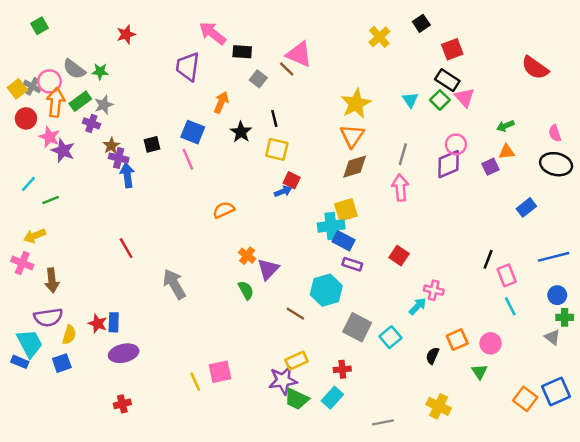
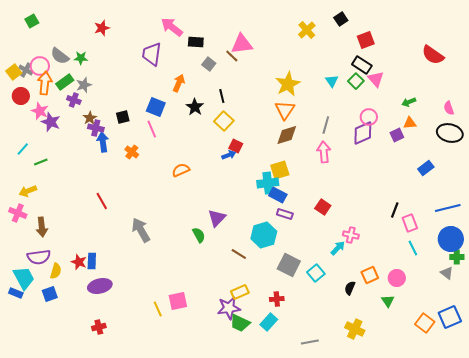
pink triangle: (299, 54) -> (242, 44), turned -30
yellow square: (277, 149) -> (224, 121), turned 30
orange cross: (247, 256) -> (132, 152), moved
blue circle: (557, 295) -> (451, 239), size x1.6

